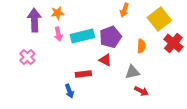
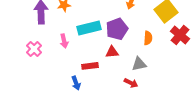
pink arrow: (58, 34) -> (64, 41), moved
red triangle: (105, 60) -> (112, 52), turned -32
red arrow: (141, 91) -> (131, 83), moved

